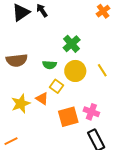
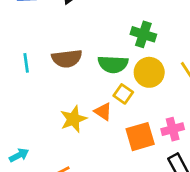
green cross: (72, 44) -> (143, 34), turned -30
green semicircle: (50, 65) -> (113, 64), size x1.5
pink cross: (91, 112) -> (173, 129), turned -35

